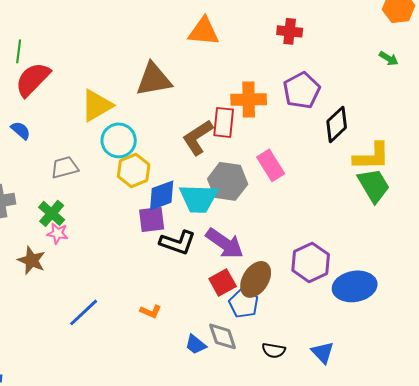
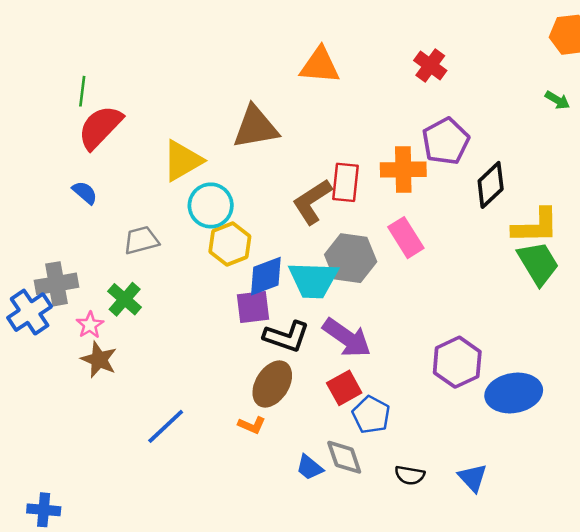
red cross: (290, 31) -> (430, 65), turned 30
orange cross: (249, 99) -> (403, 170), moved
pink star: (58, 233) -> (90, 325), moved, turned 30
brown ellipse: (256, 279) -> (272, 384), moved

